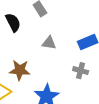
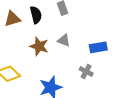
brown star: (20, 70) -> (39, 46), moved

